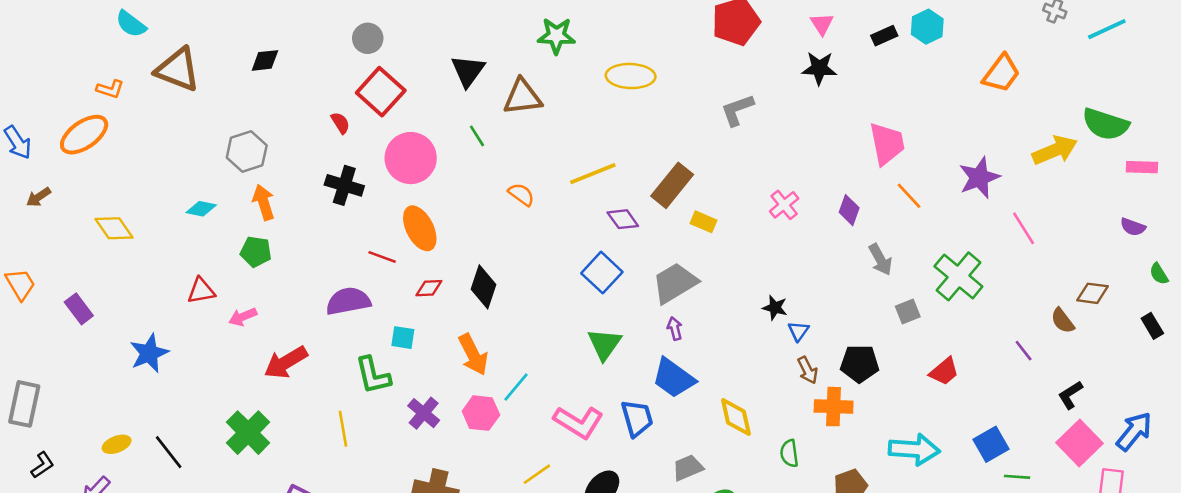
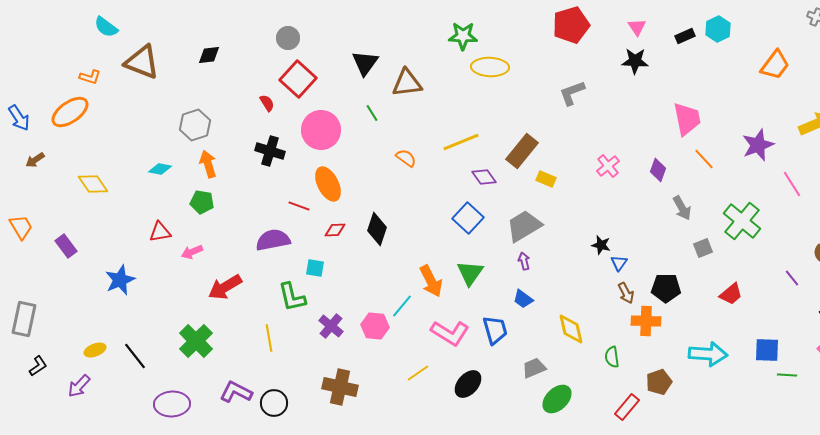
green star: (556, 36) -> (463, 36), moved
orange arrow: (473, 354) -> (431, 281), moved
blue trapezoid: (674, 378) -> (523, 299), size x0.6
blue square: (991, 444) -> (767, 350), turned 32

